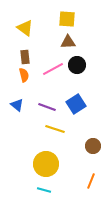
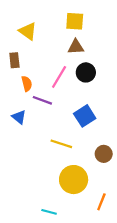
brown rectangle: (25, 57) -> (14, 60), moved
pink line: (53, 69) -> (59, 77), turned -30
purple line: (47, 107) -> (42, 100), moved
brown circle: (93, 146) -> (104, 154), moved
yellow circle: (46, 164) -> (74, 180), moved

